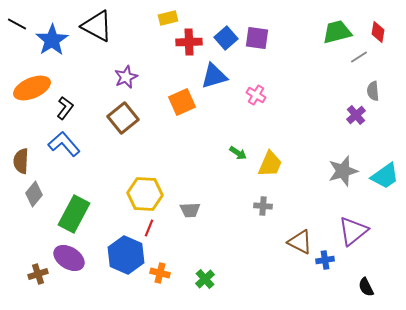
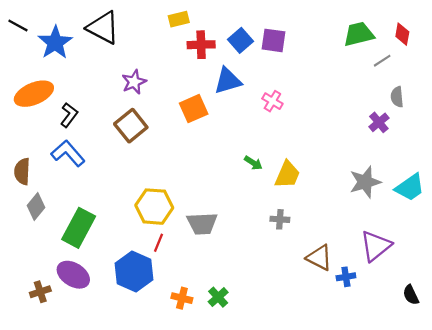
gray trapezoid: (190, 210) -> (202, 224), size x1.4
orange cross: (160, 273) -> (182, 298), moved
black semicircle: (366, 287) -> (411, 295), moved

